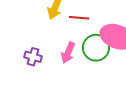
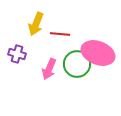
purple cross: (33, 57) -> (17, 54), moved

